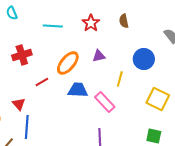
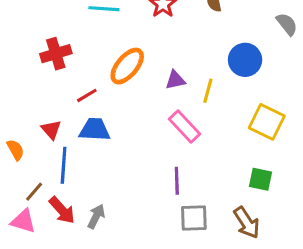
purple triangle: (99, 56) -> (175, 80), moved
blue trapezoid: (78, 90) -> (95, 130), moved

